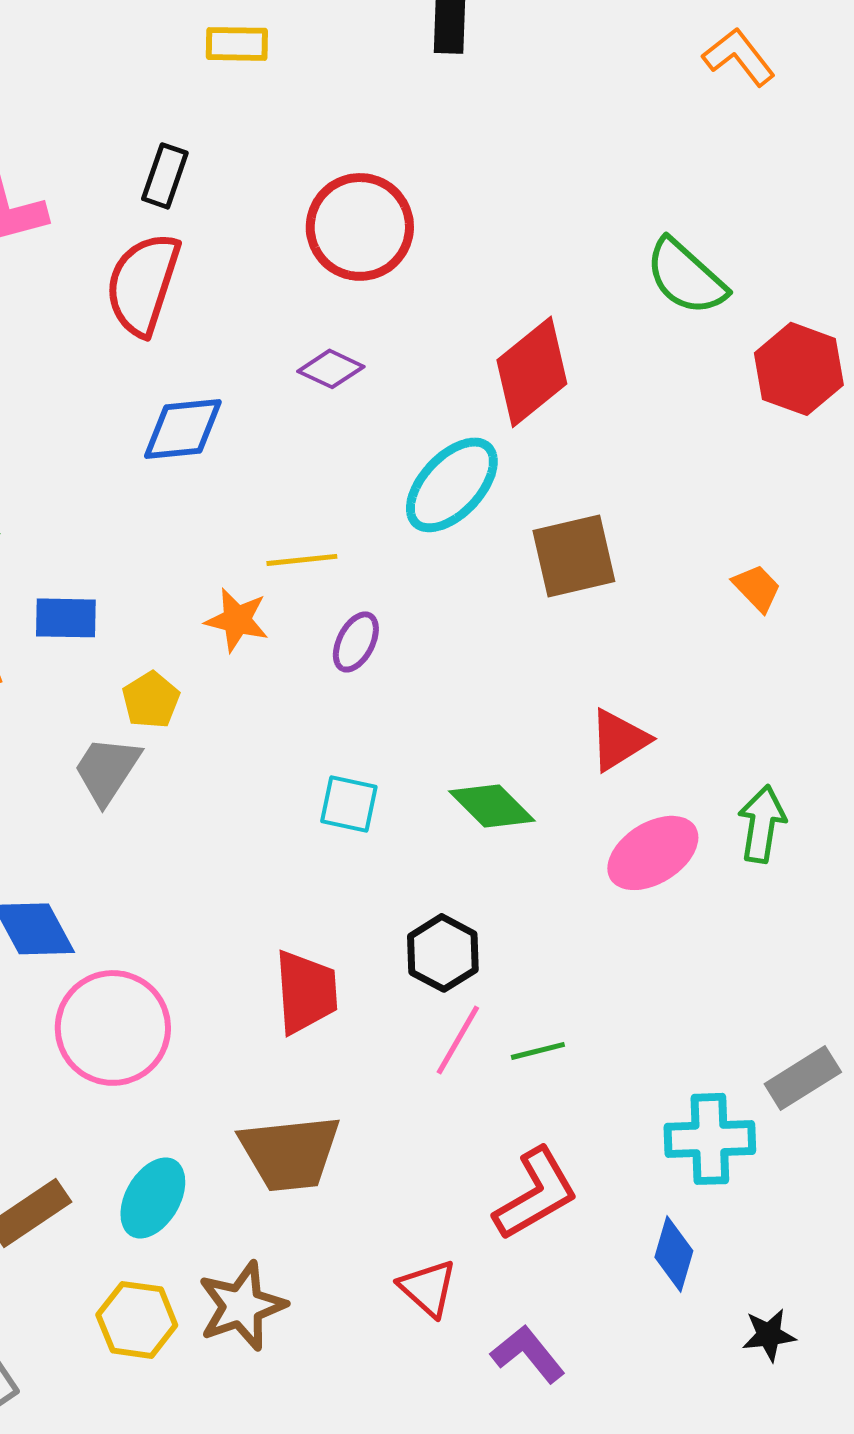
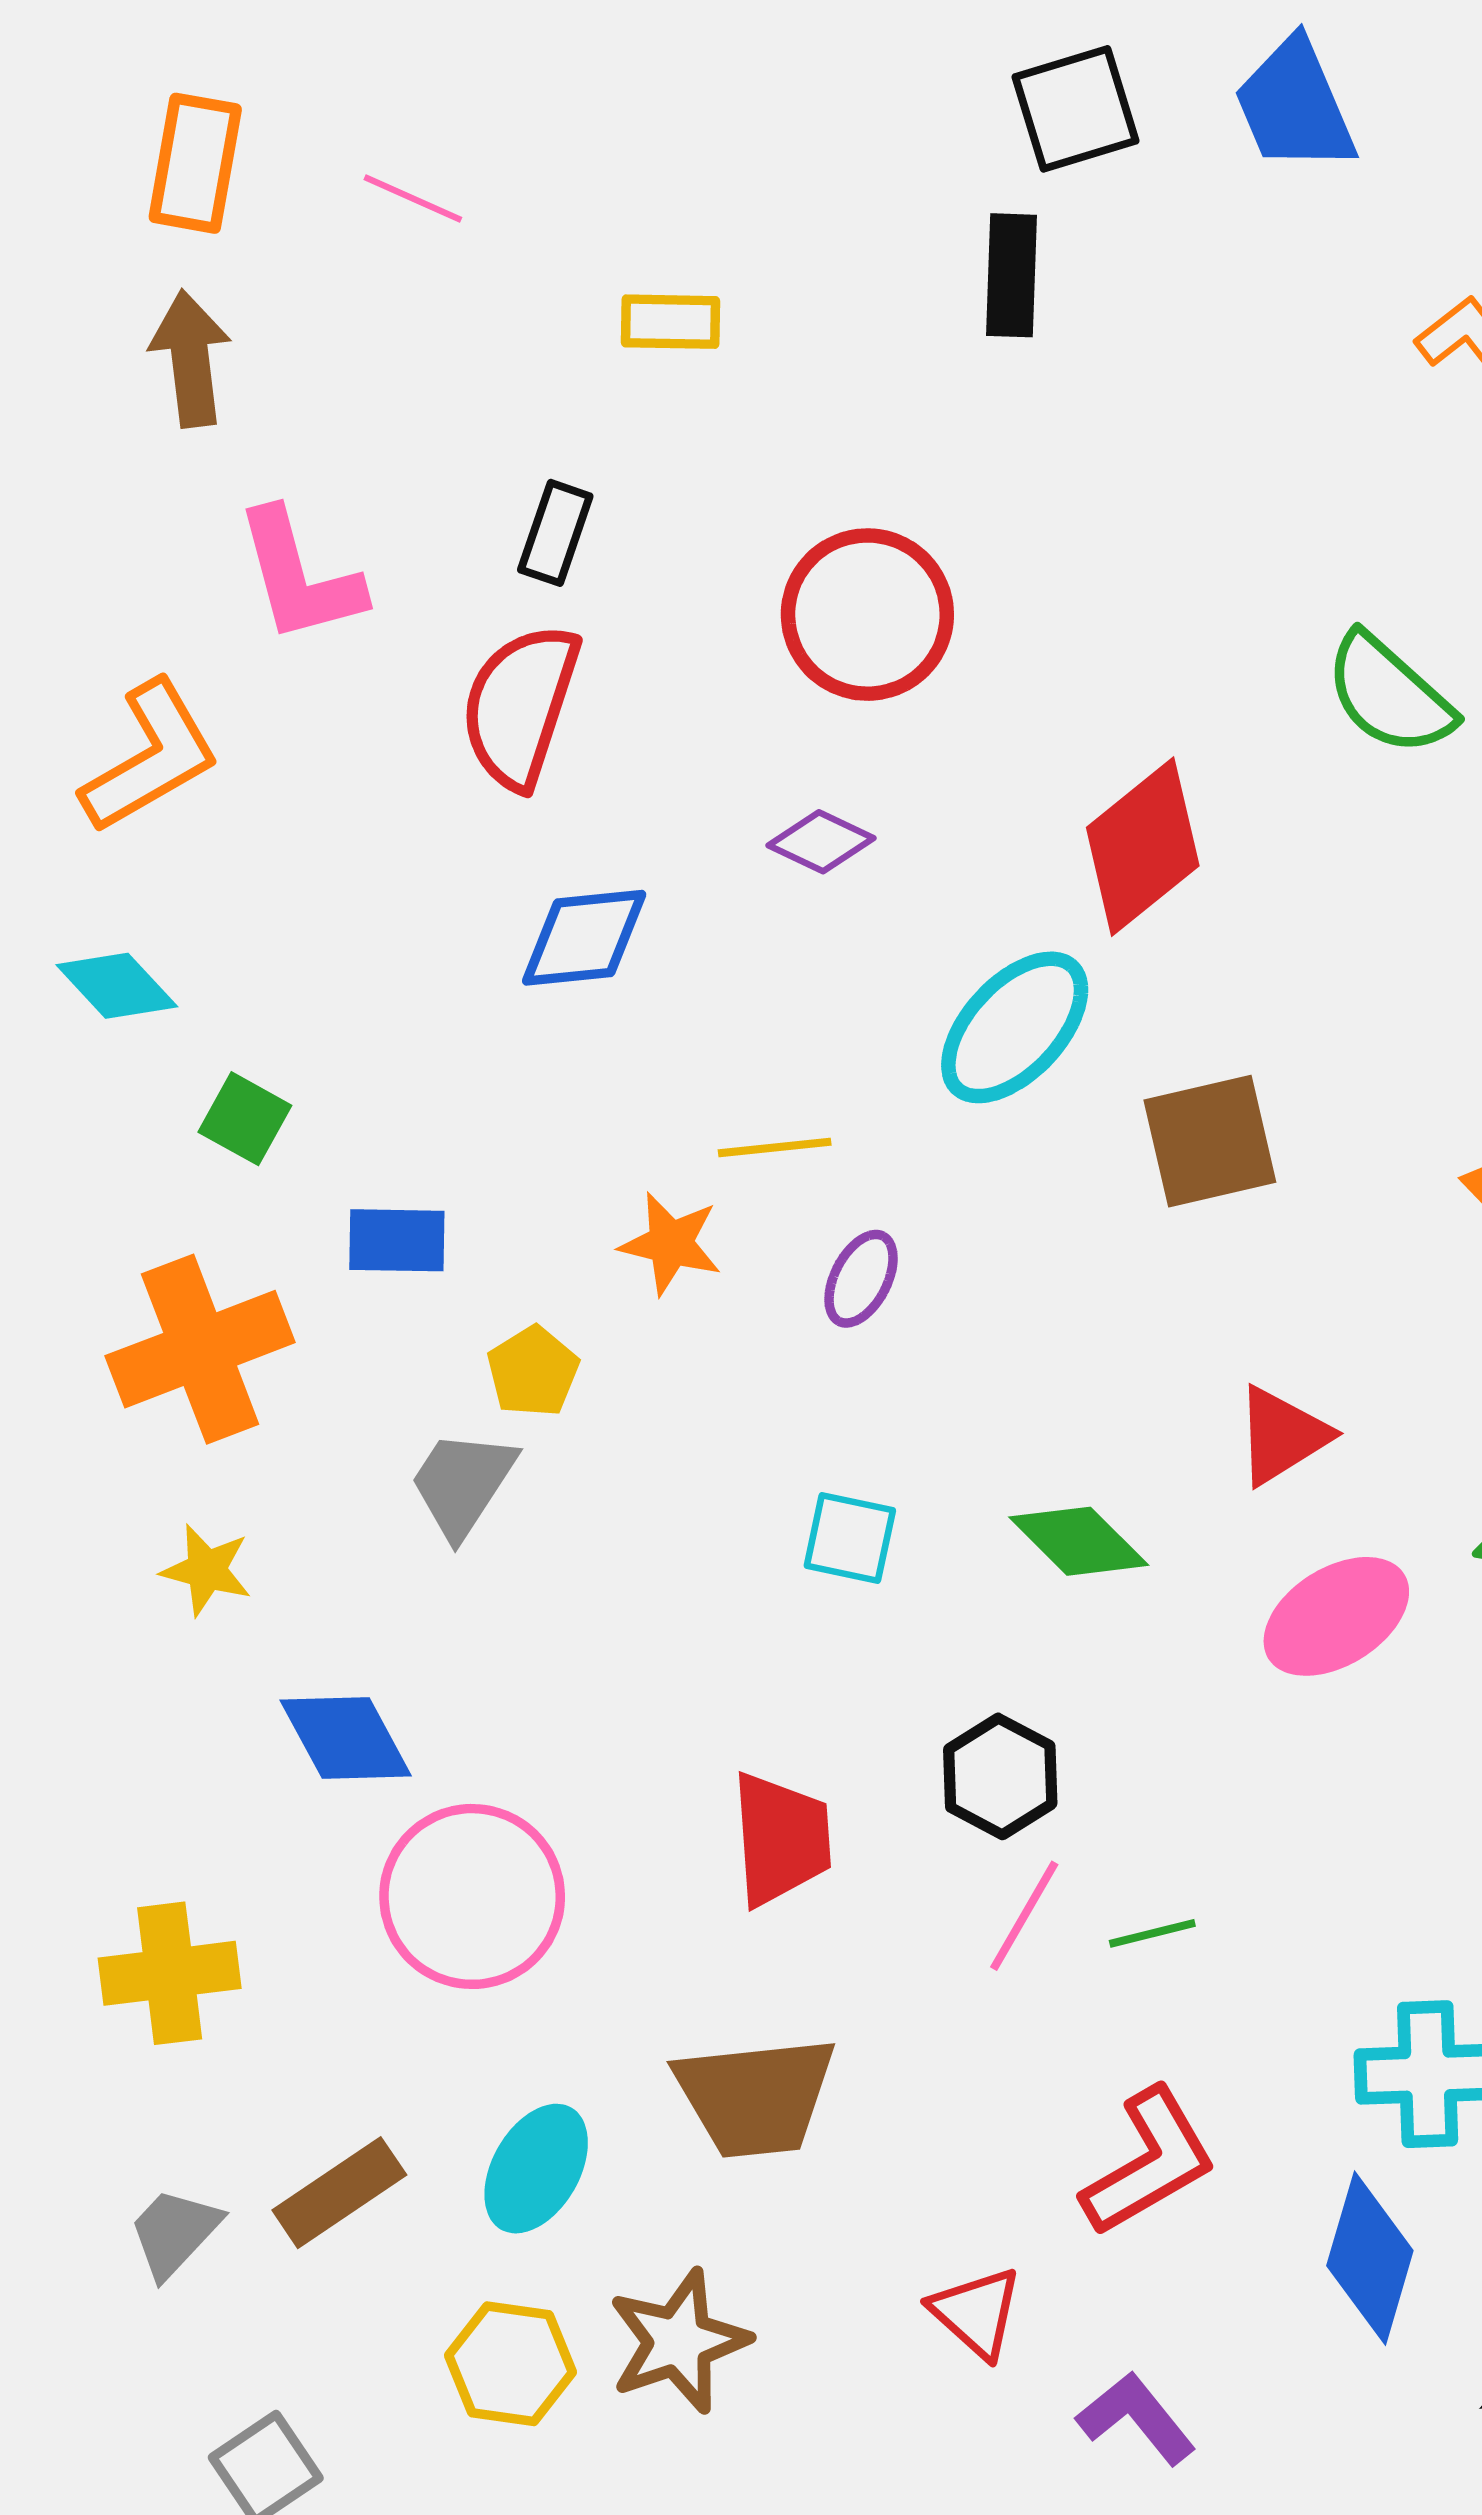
blue diamond: (674, 1254) -> (1370, 2258), size x1.4

